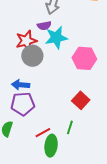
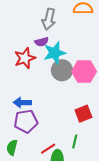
gray circle: (32, 56) -> (62, 70), moved
red square: (81, 100) -> (83, 114), turned 30

